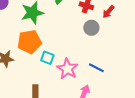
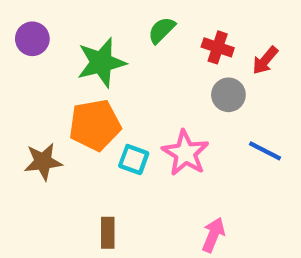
blue line: (96, 68) -> (265, 151), moved
pink star: (67, 69) -> (185, 153), moved

